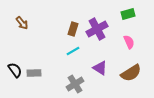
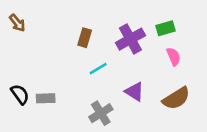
green rectangle: (128, 14) -> (165, 28), moved
brown arrow: (22, 23) -> (17, 23), moved
brown rectangle: (73, 29) -> (85, 38), moved

